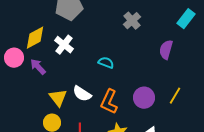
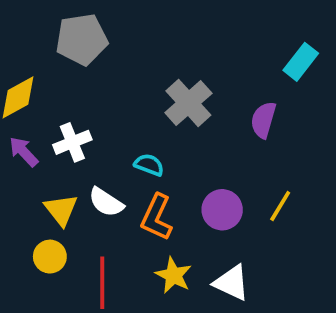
gray cross: (132, 21) -> (188, 103), moved, size x1.4
white cross: (64, 45) -> (72, 142), moved, turned 30
cyan semicircle: (106, 63) -> (149, 165), moved

